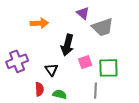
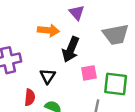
purple triangle: (83, 13) -> (77, 13), moved
orange arrow: (39, 23) -> (48, 30), moved

